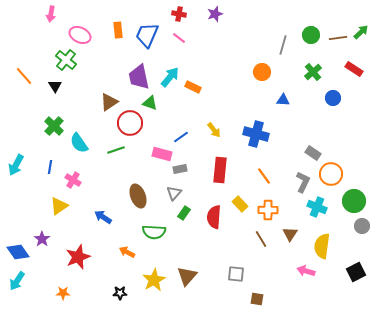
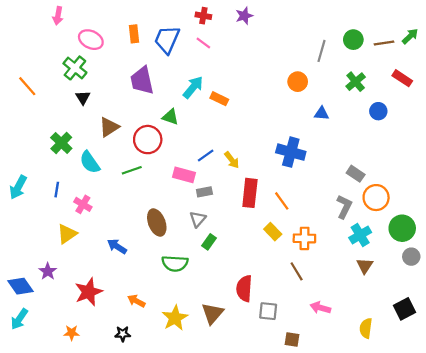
purple trapezoid: (139, 77) -> (142, 80), moved
black triangle: (55, 86) -> (83, 98), moved
brown triangle: (109, 102) -> (109, 127), moved
yellow arrow: (214, 130) -> (232, 160), moved
orange line: (264, 176) -> (282, 201), moved
cyan cross: (317, 207) -> (360, 235), turned 36
red semicircle: (214, 217) -> (244, 288), moved
brown triangle: (290, 234) -> (365, 266), moved
yellow semicircle: (322, 246) -> (366, 328), moved, size x0.7
orange arrow: (127, 252) -> (136, 301), moved
pink arrow: (306, 271) -> (320, 308), moved
black star: (120, 293) -> (123, 334), moved

